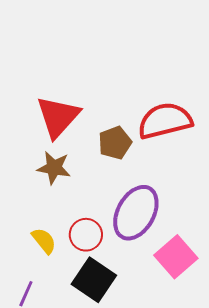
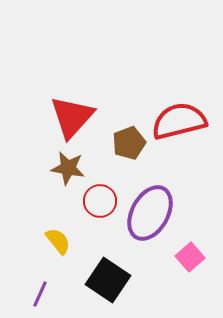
red circle: (86, 235) -> (100, 201), moved
pink square: (176, 257) -> (190, 257), size x0.7

